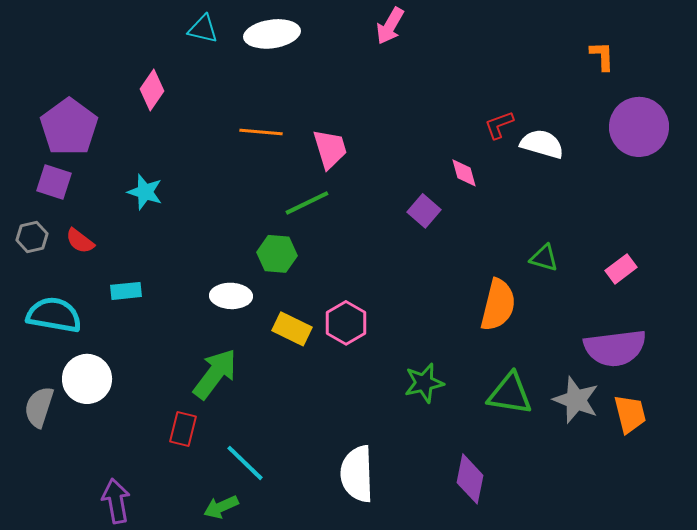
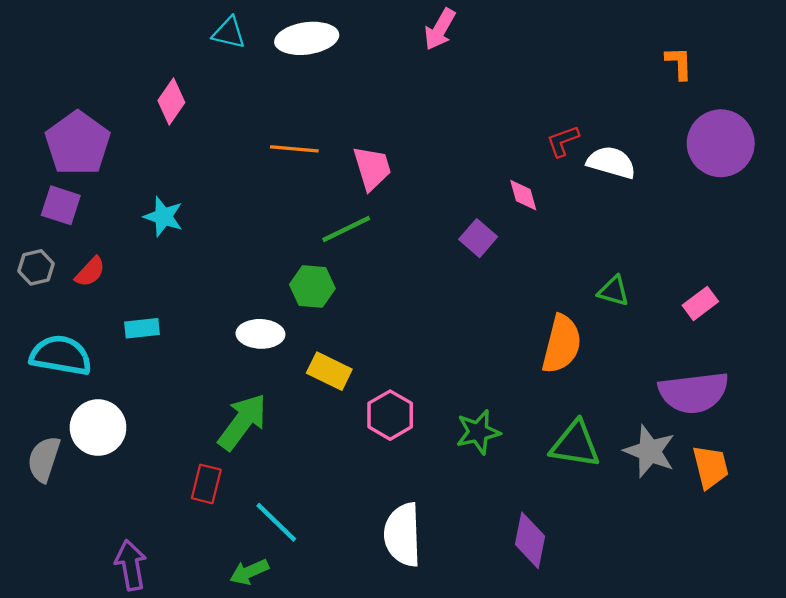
red semicircle: (80, 241) -> (90, 272), turned -84
pink hexagon: (346, 323) -> (390, 415), moved

